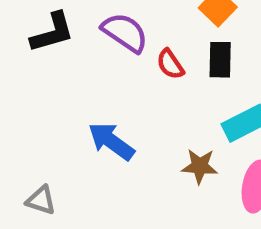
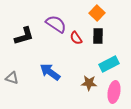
black L-shape: (52, 32) -> (24, 36), moved
gray triangle: (41, 200) -> (12, 78), moved

